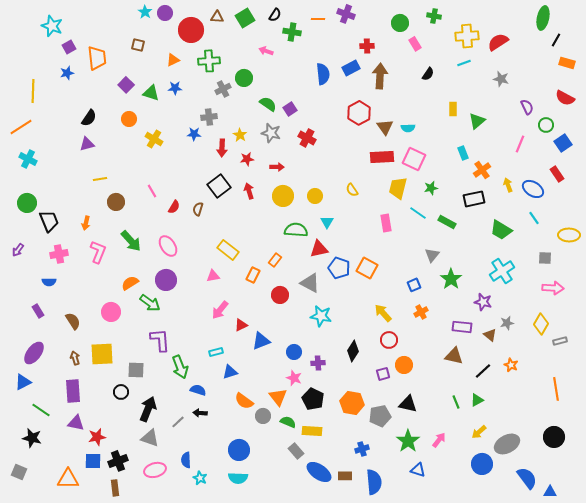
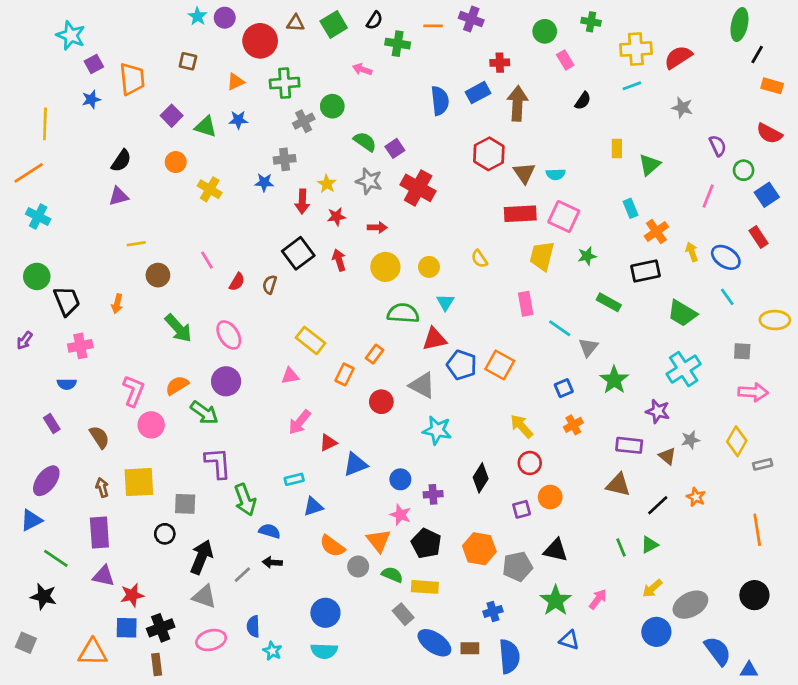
red cross: (307, 138) -> (418, 188), size x1.4
cyan line: (418, 213) -> (560, 328), moved
pink L-shape: (98, 252) -> (133, 391), moved

